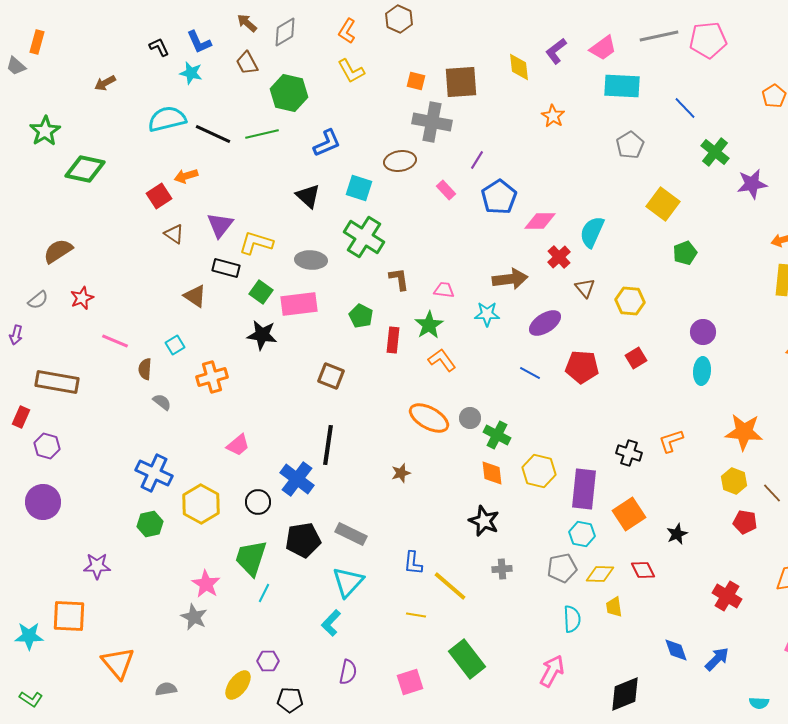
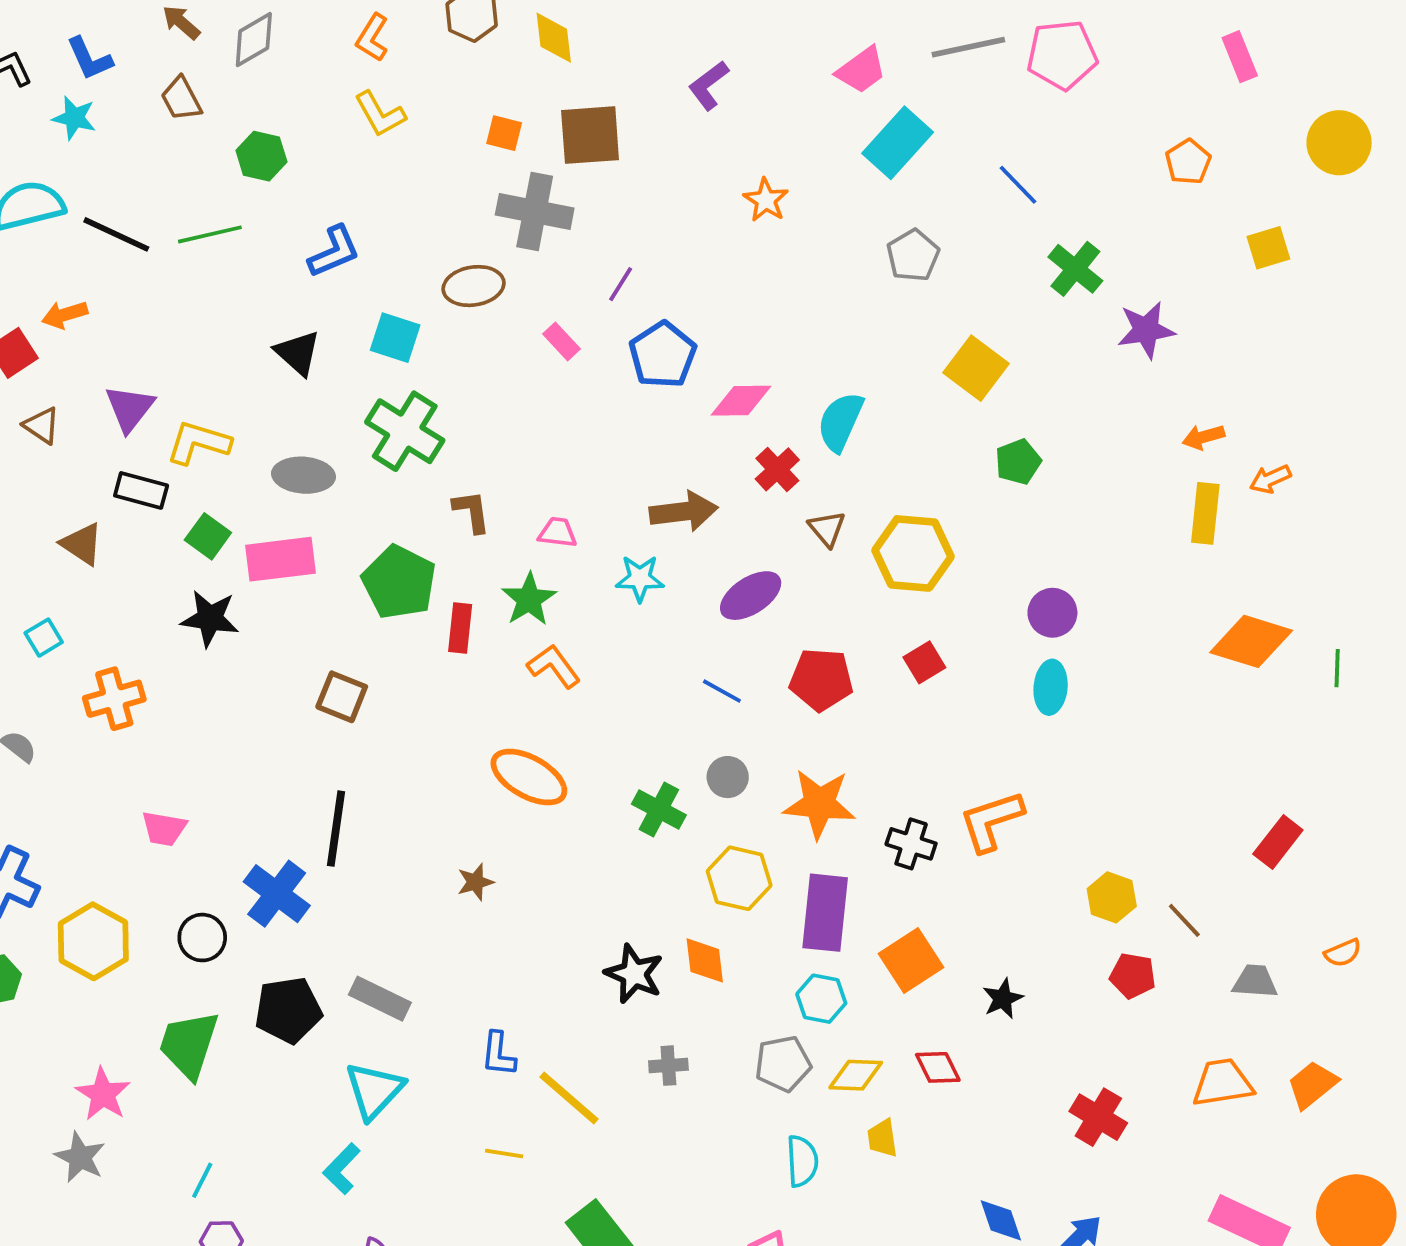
purple L-shape: (556, 51) -> (709, 85), moved
yellow diamond: (519, 67) -> (554, 38), moved
cyan rectangle: (622, 86) -> (898, 143), turned -51
green hexagon: (289, 93) -> (261, 156), size x0.7
yellow hexagon: (630, 301) -> (913, 553), size x1.4
green pentagon: (361, 316) -> (399, 582), size x1.6
gray circle: (470, 418) -> (728, 777), moved
orange star: (744, 432) -> (819, 804), moved
orange L-shape: (671, 441) -> (991, 821), size x1.4
pink trapezoid: (238, 445) -> (164, 829), turned 50
orange diamond: (492, 473) -> (705, 960), moved
cyan line: (264, 593) -> (202, 1180), moved

